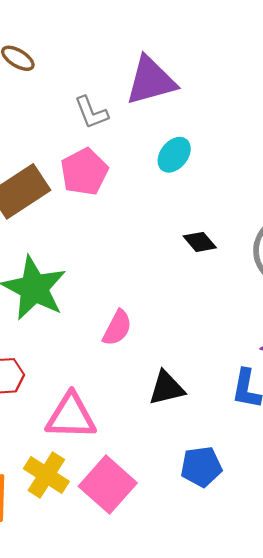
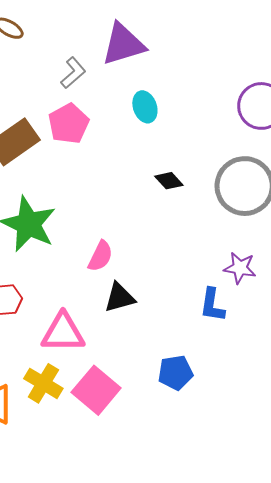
gray L-shape: (91, 113) -> (73, 73), turned -108
cyan ellipse: (174, 155) -> (145, 107), turned -56
black triangle: (167, 388) -> (120, 298), moved

